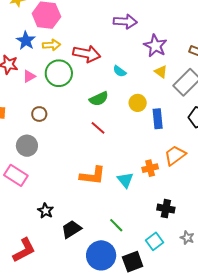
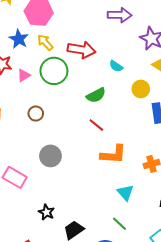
yellow arrow: (51, 45) -> (45, 42), turned -126
yellow circle: (138, 103) -> (141, 89), moved
gray circle: (27, 146) -> (50, 156), moved
orange L-shape: (93, 176) -> (113, 154), moved
cyan triangle: (125, 180) -> (125, 192), moved

